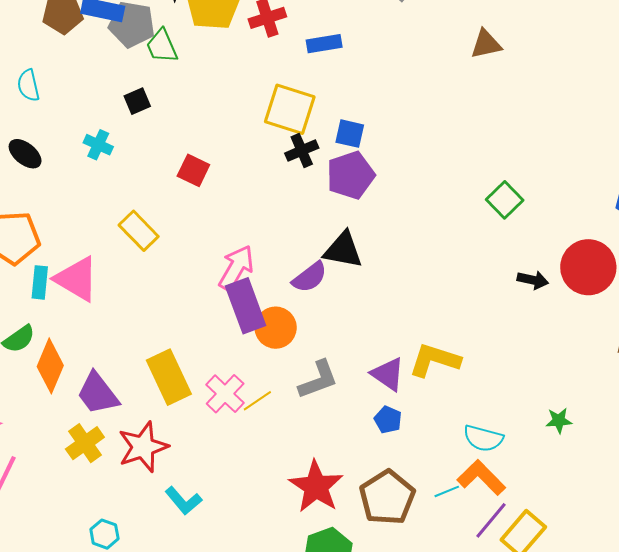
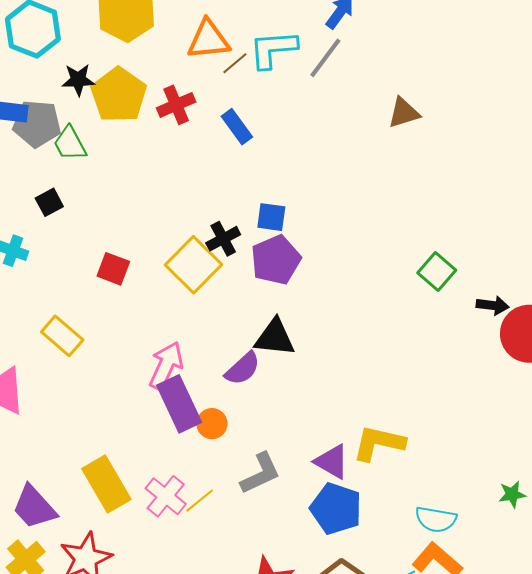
blue rectangle: (324, 44) -> (237, 127), turned 68
yellow square: (290, 109) -> (193, 265), moved, turned 32
black arrow: (533, 280) -> (493, 305), moved
orange circle: (276, 328) -> (212, 424), size x0.7
blue pentagon: (388, 420) -> (336, 509), size x1.8

